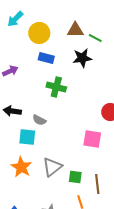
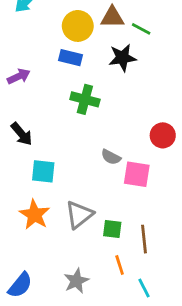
yellow circle: (39, 33) -> (78, 26), moved
black arrow: (12, 111) -> (22, 134), turned -138
gray semicircle: (39, 120) -> (111, 157), moved

